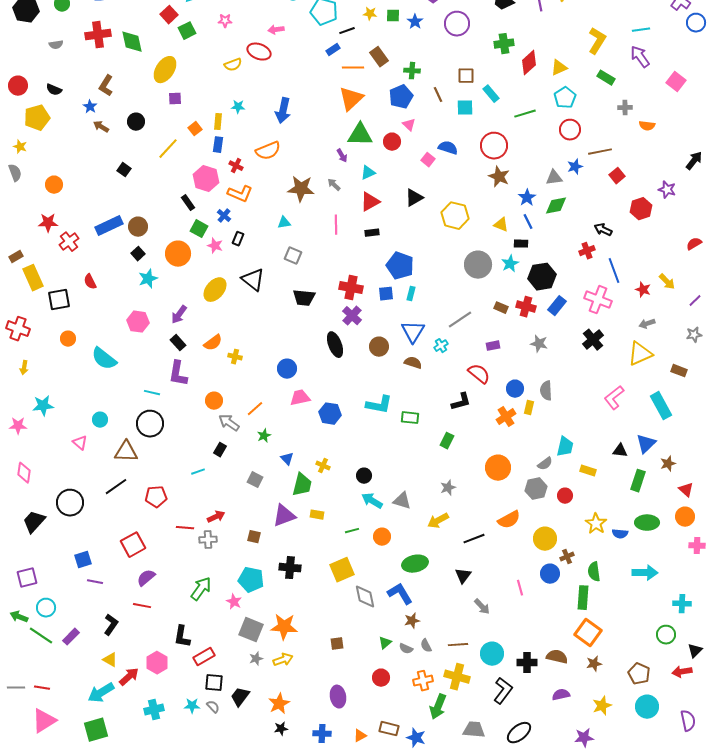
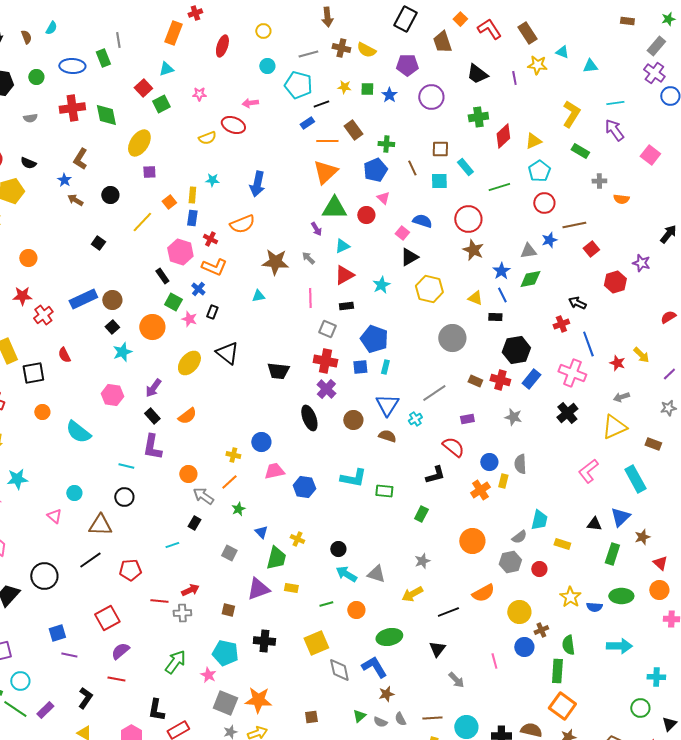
black triangle: (414, 198) -> (409, 257), moved
gray square: (293, 256) -> (327, 329), moved
cyan star: (510, 264) -> (381, 285), moved
yellow cross: (235, 357) -> (233, 455), moved
black circle: (150, 424) -> (124, 497), size x0.7

